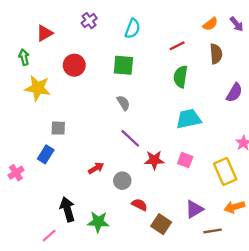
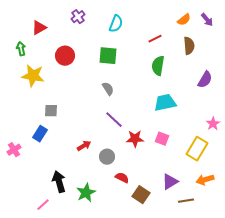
yellow rectangle: (225, 171) -> (197, 149), turned 55
green star: (98, 222) -> (86, 193), turned -30

